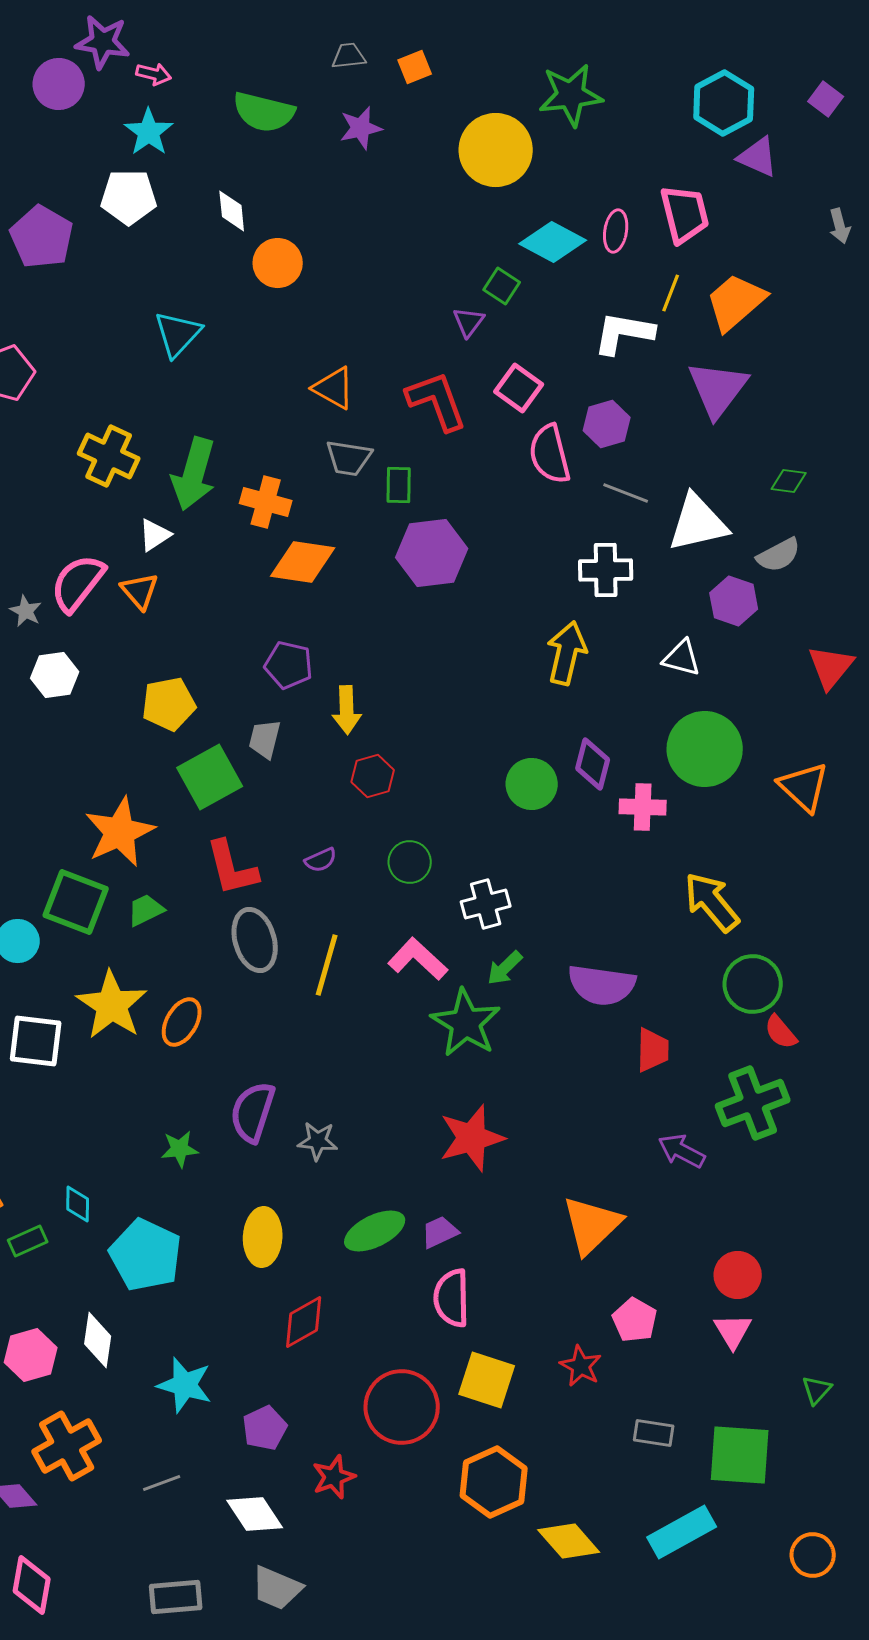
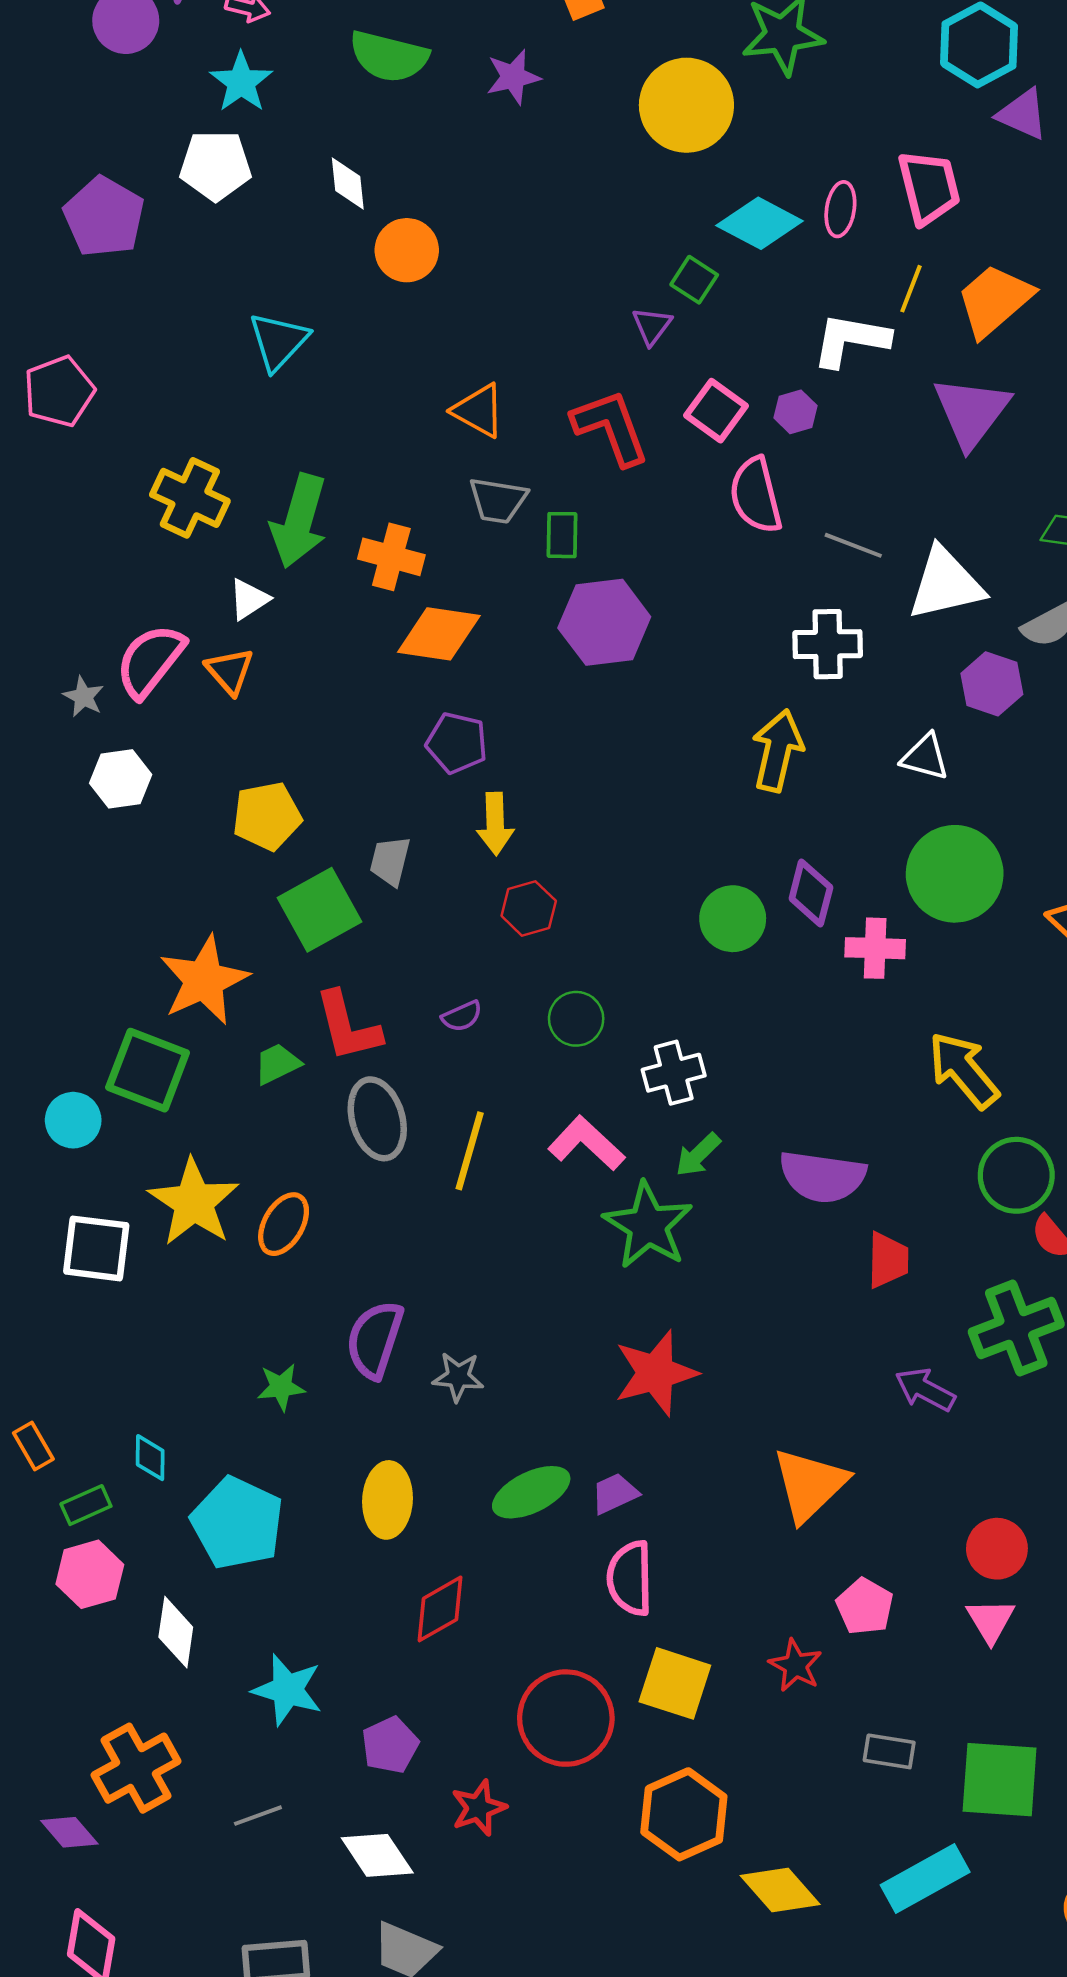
purple hexagon: (607, 424) -> (796, 412), moved, size x0.7
purple pentagon: (289, 665) -> (457, 743), moved
green trapezoid: (146, 910) -> (277, 1064), moved
pink hexagon: (31, 1355) -> (90, 1574), moved

